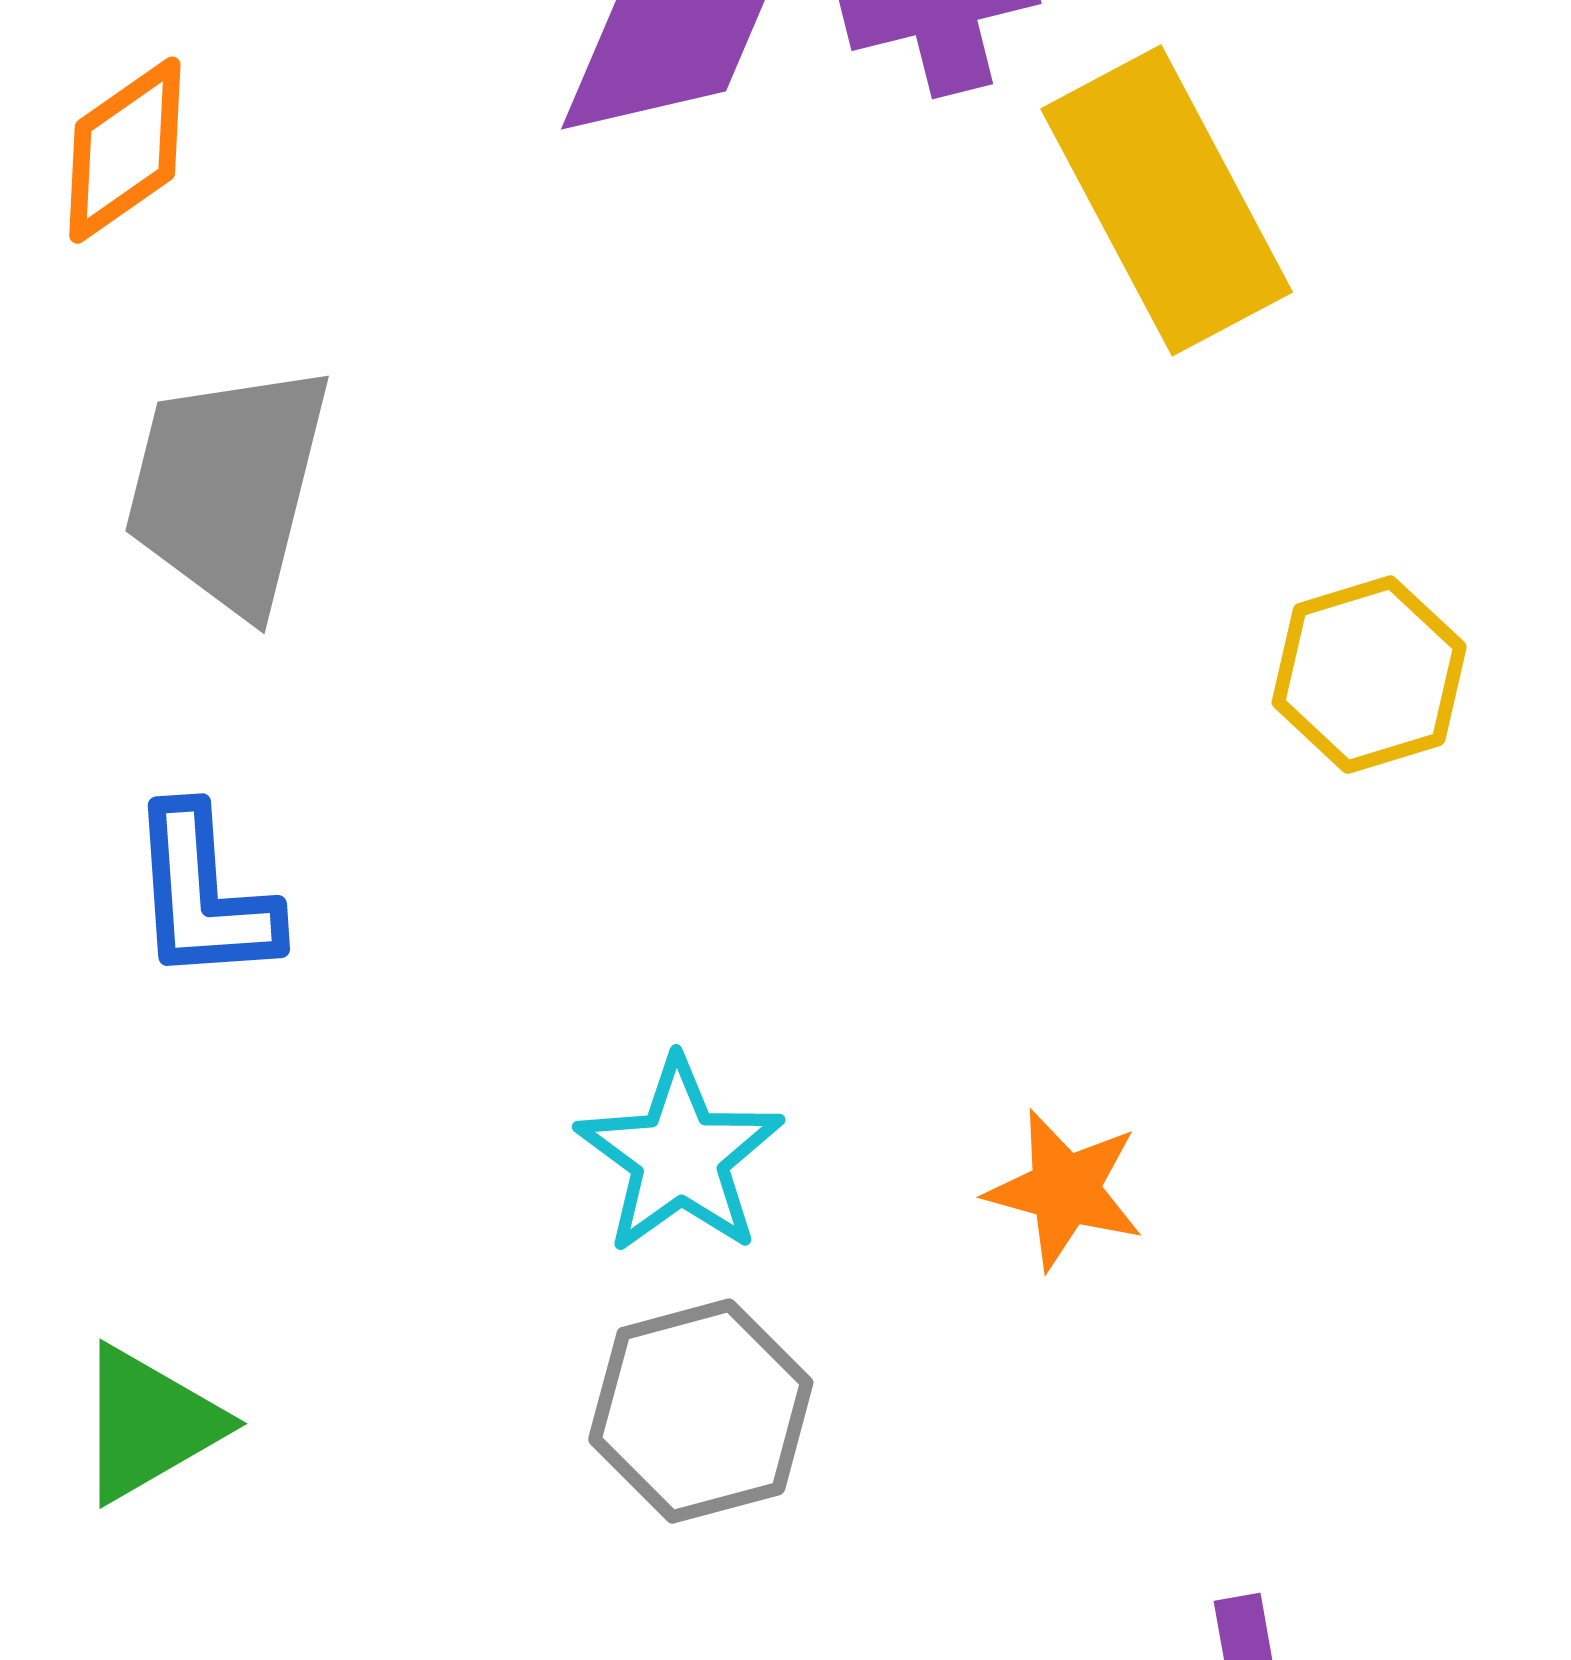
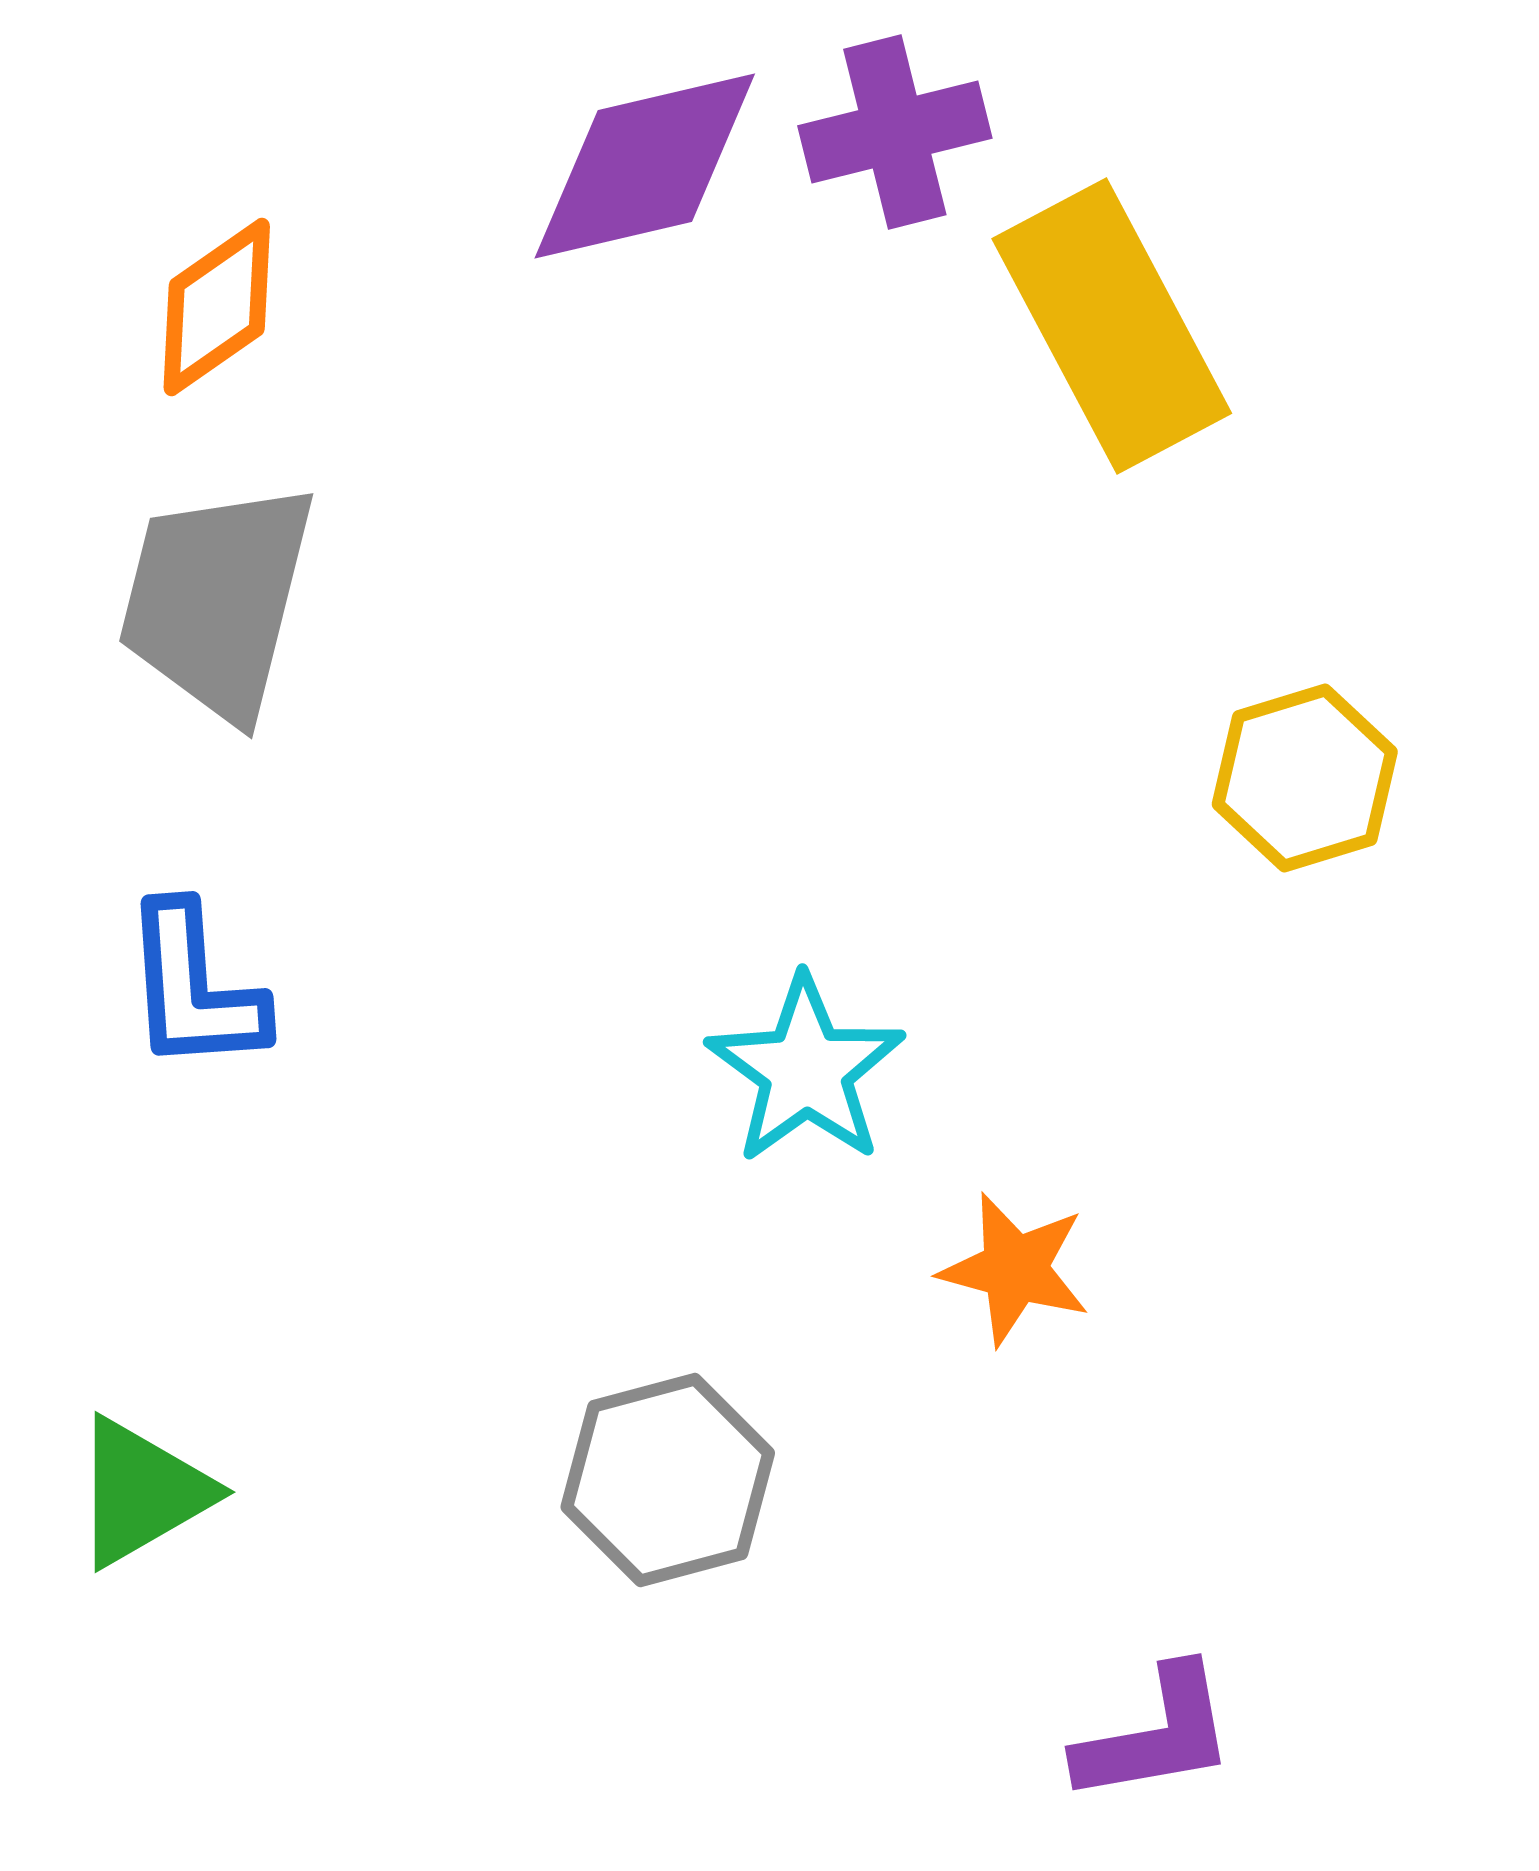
orange diamond: (125, 150) -> (217, 307), moved
cyan star: (680, 1156) -> (806, 1070), moved

